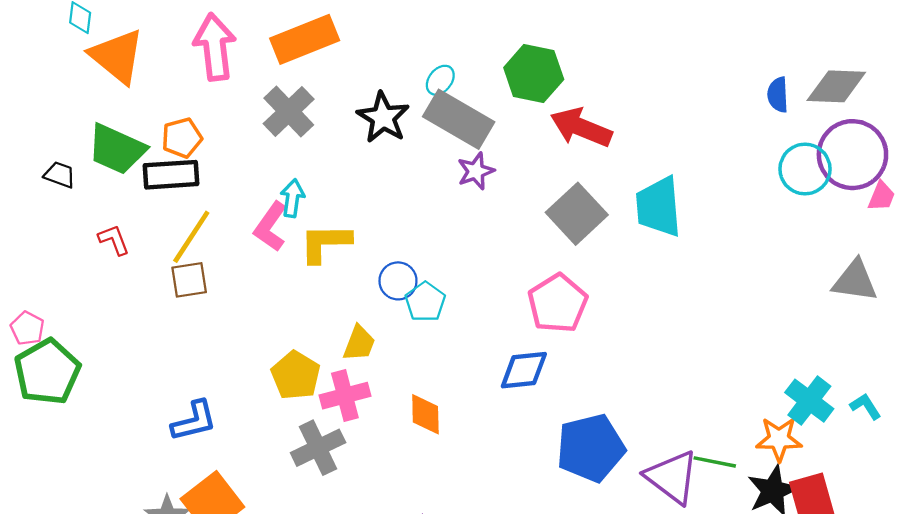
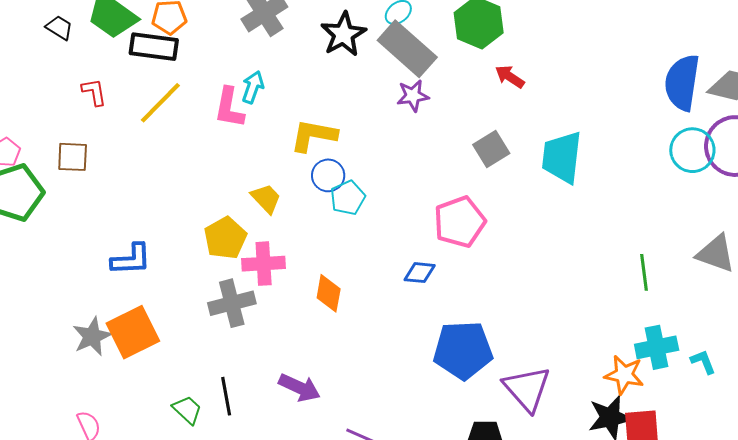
blue semicircle: (778, 95) -> (682, 83), size x1.8
red arrow: (581, 127) -> (510, 77), size x0.6
gray square: (577, 214) -> (491, 149), size x0.7
pink L-shape: (270, 227) -> (229, 108), turned -36
yellow L-shape: (325, 243) -> (314, 136), moved
brown square: (189, 280) -> (73, 157), moved
yellow trapezoid: (359, 343) -> (266, 198), moved, turned -76
blue diamond: (524, 370) -> (420, 273), size x0.7
cyan cross: (809, 401) -> (657, 347), turned 30
green line: (715, 462) -> (644, 272), moved, turned 60

